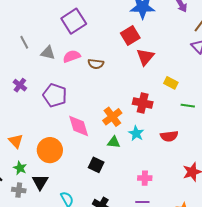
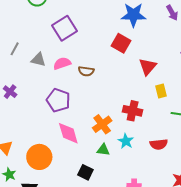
red square: (130, 36) -> (121, 43), turned -30
gray line: (24, 42) -> (15, 49), turned 56
red triangle: (145, 57) -> (148, 67), moved
yellow rectangle: (171, 83) -> (161, 91), turned 48
purple pentagon: (55, 95) -> (58, 100), moved

